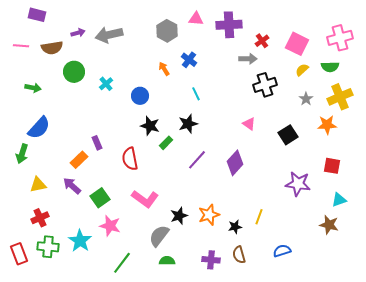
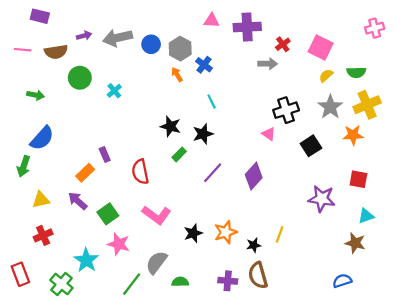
gray hexagon: (167, 31) -> (180, 49), moved
pink cross: (340, 38) -> (375, 28), moved, size x0.7
black cross: (265, 85) -> (286, 110), moved
blue circle: (140, 96) -> (151, 44), moved
gray star: (306, 99) -> (330, 107), size x1.6
black star: (150, 126) -> (171, 126), moved
gray semicircle: (159, 236) -> (156, 262), moved
green cross: (48, 247) -> (61, 284), moved, turned 35
blue semicircle: (282, 251) -> (342, 281), moved
brown semicircle: (239, 255) -> (258, 275), size x1.4

